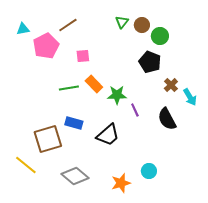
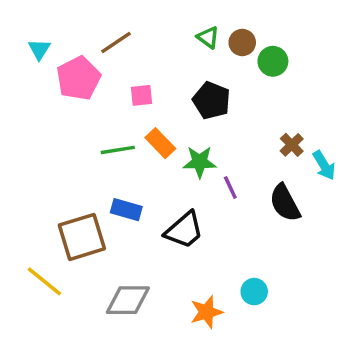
green triangle: (122, 22) -> (208, 37), turned -32
cyan triangle: (23, 29) -> (39, 49), turned -48
black pentagon: (150, 62) -> (212, 101), moved
gray diamond: (75, 176) -> (128, 300), turned -40

